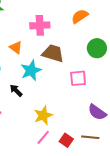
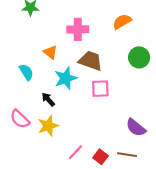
pink square: (78, 78) -> (100, 89), moved
yellow star: (43, 115) -> (48, 126), moved

